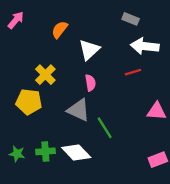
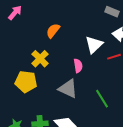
orange semicircle: (60, 30) -> (53, 31), moved
white triangle: (89, 50) -> (94, 45), moved
green line: (105, 128) -> (102, 99), moved

